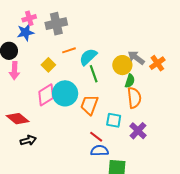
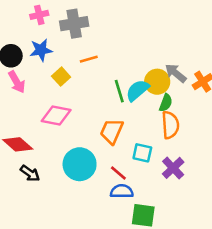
blue star: (26, 32) -> (41, 50), moved
cyan semicircle: (88, 57) -> (137, 90), moved
pink arrow: (14, 71) -> (17, 82), turned -36
cyan circle: (65, 93) -> (80, 164), moved
pink diamond: (46, 95) -> (56, 115), turned 40
black arrow: (28, 140) -> (30, 173), turned 49

